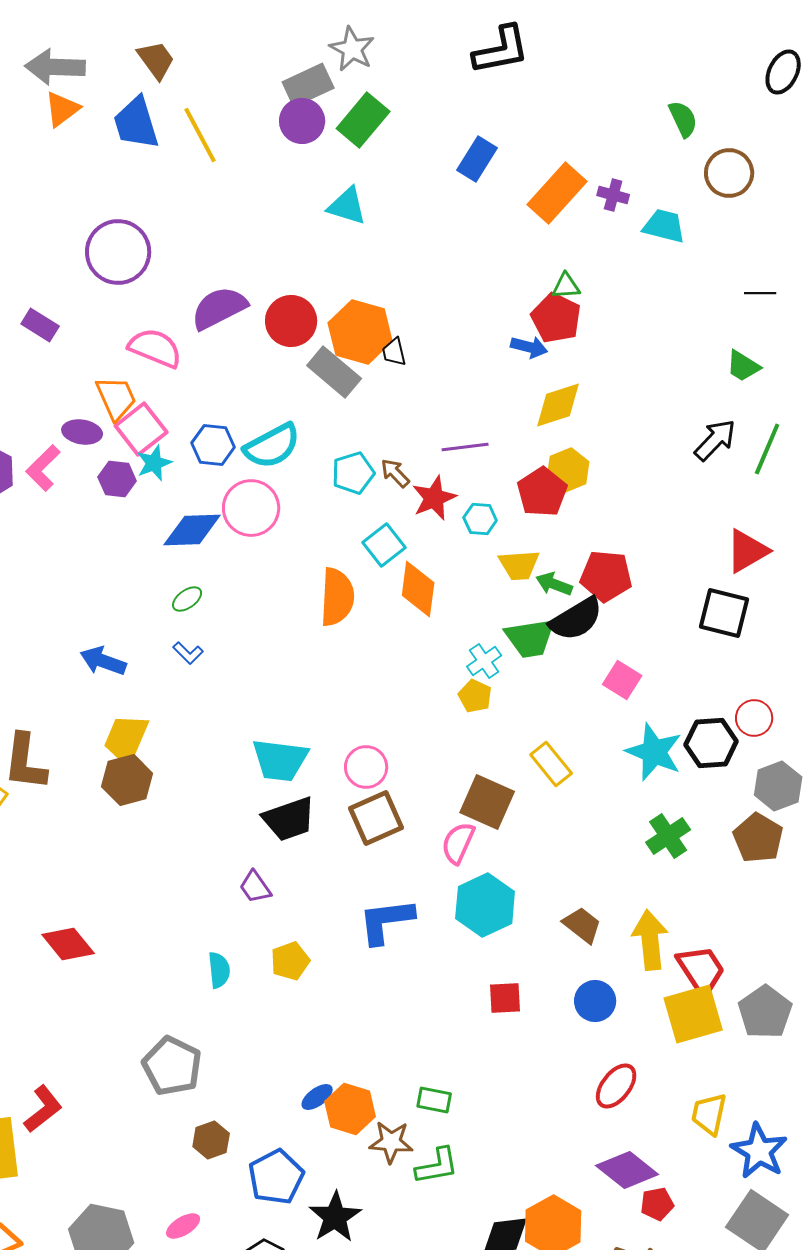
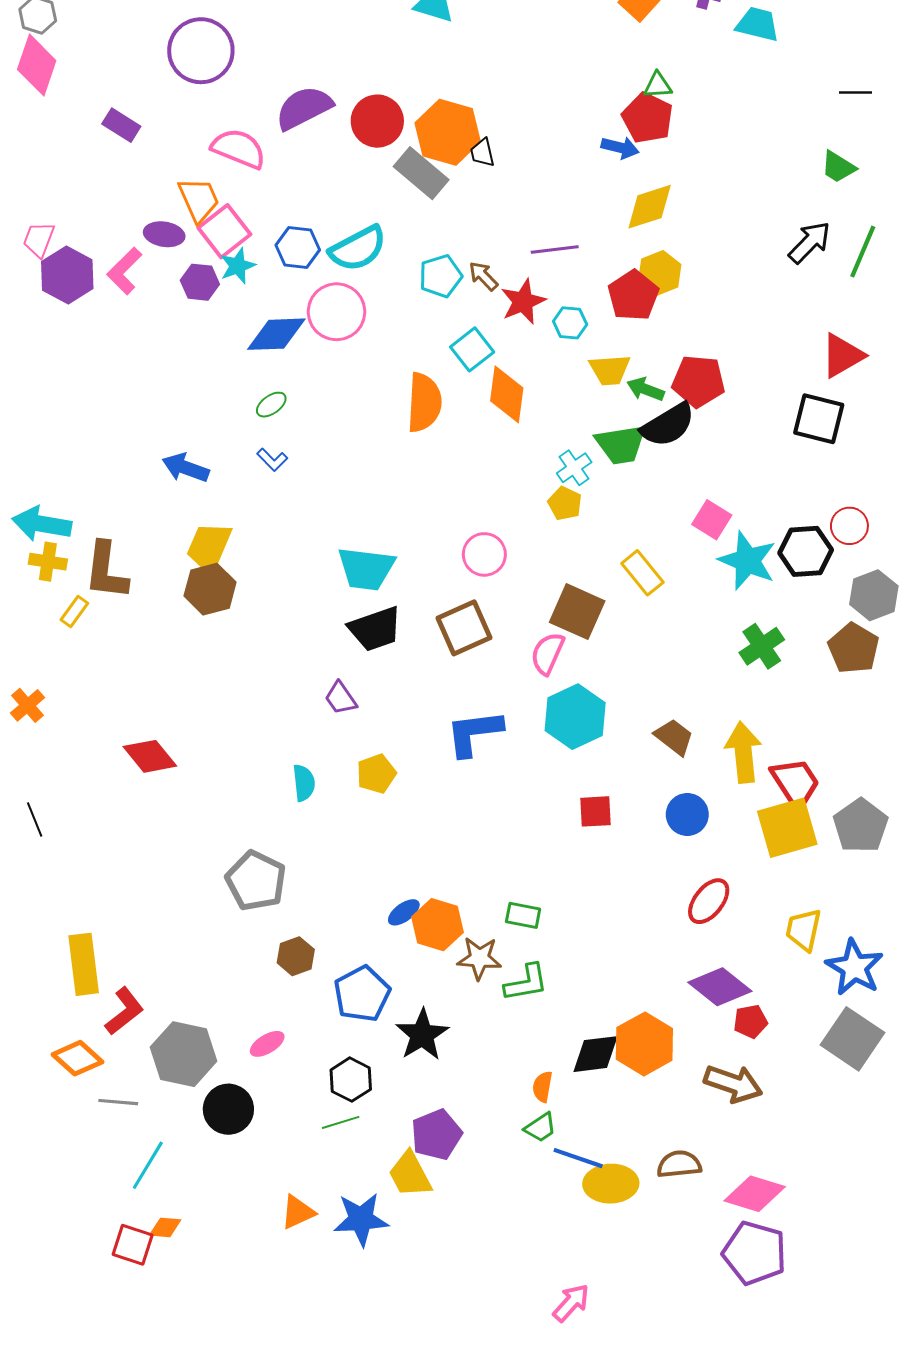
pink square: (622, 680) -> (712, 520), moved
pink circle: (366, 767) -> (484, 554), moved
red L-shape: (43, 1109) -> (124, 1011), moved

